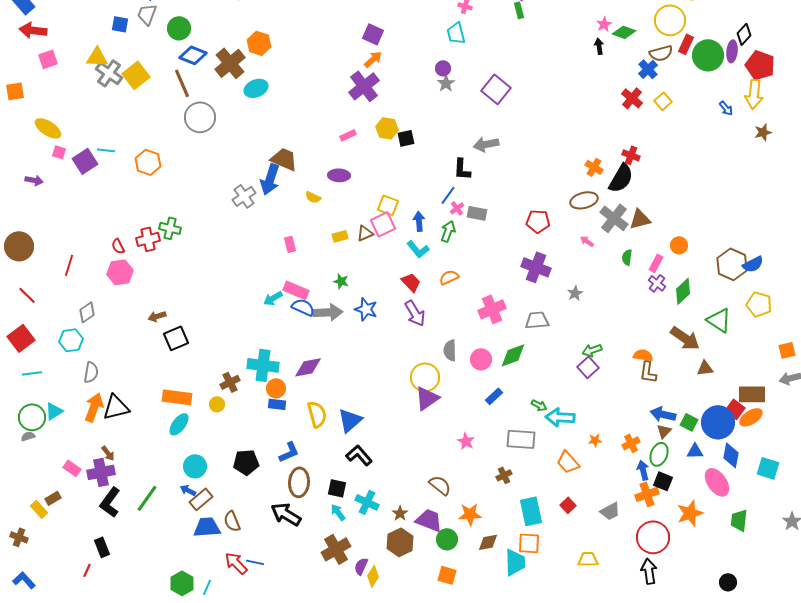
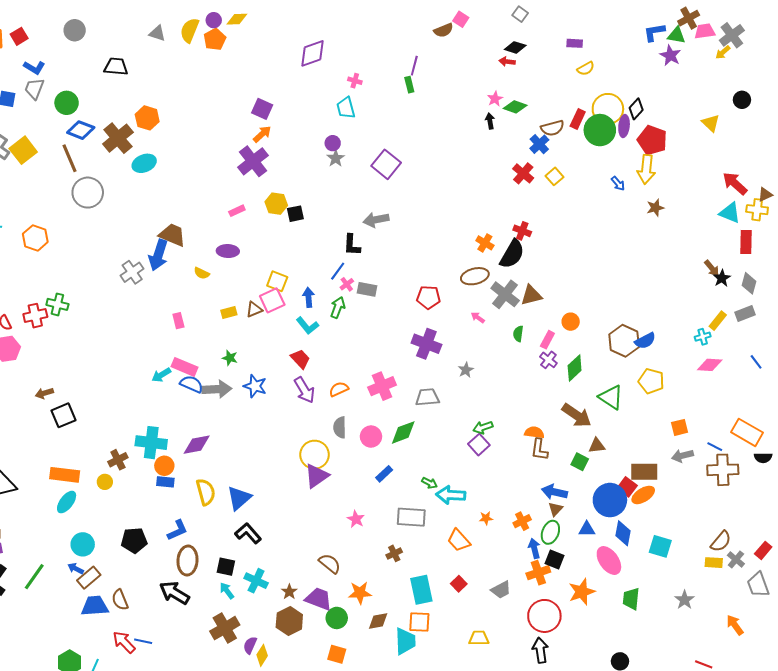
yellow circle: (670, 20) -> (608, 109), moved
orange semicircle: (449, 277) -> (339, 389), moved
green square: (689, 422) -> (580, 462), moved

